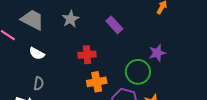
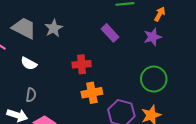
gray star: (71, 19) -> (54, 28), moved
purple star: (157, 53) -> (153, 37), moved
green circle: (138, 72) -> (154, 79), moved

